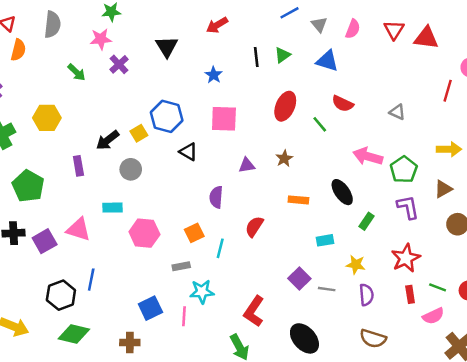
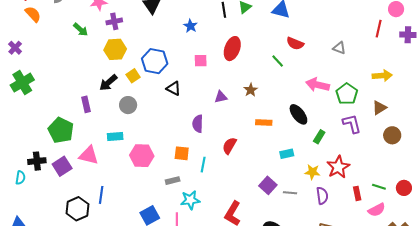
orange semicircle: (18, 50) -> (33, 14), turned -54
purple cross: (119, 64) -> (114, 21), turned 35
red ellipse: (285, 106) -> (232, 49), moved
yellow hexagon: (47, 118) -> (115, 49), moved
pink square: (224, 119) -> (201, 61), size x0.6
green pentagon: (28, 186) -> (61, 130), moved
orange square: (194, 233) -> (182, 153), turned 35
red star: (406, 258) -> (338, 167), moved

